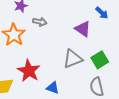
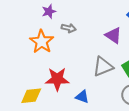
red star: (29, 71) -> (57, 79), turned -30

